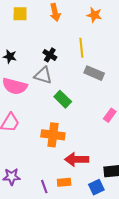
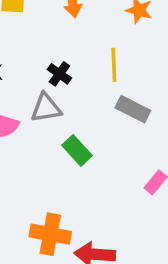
gray triangle: (43, 75) -> (46, 108), turned -30
orange cross: (53, 135) -> (50, 234), moved

